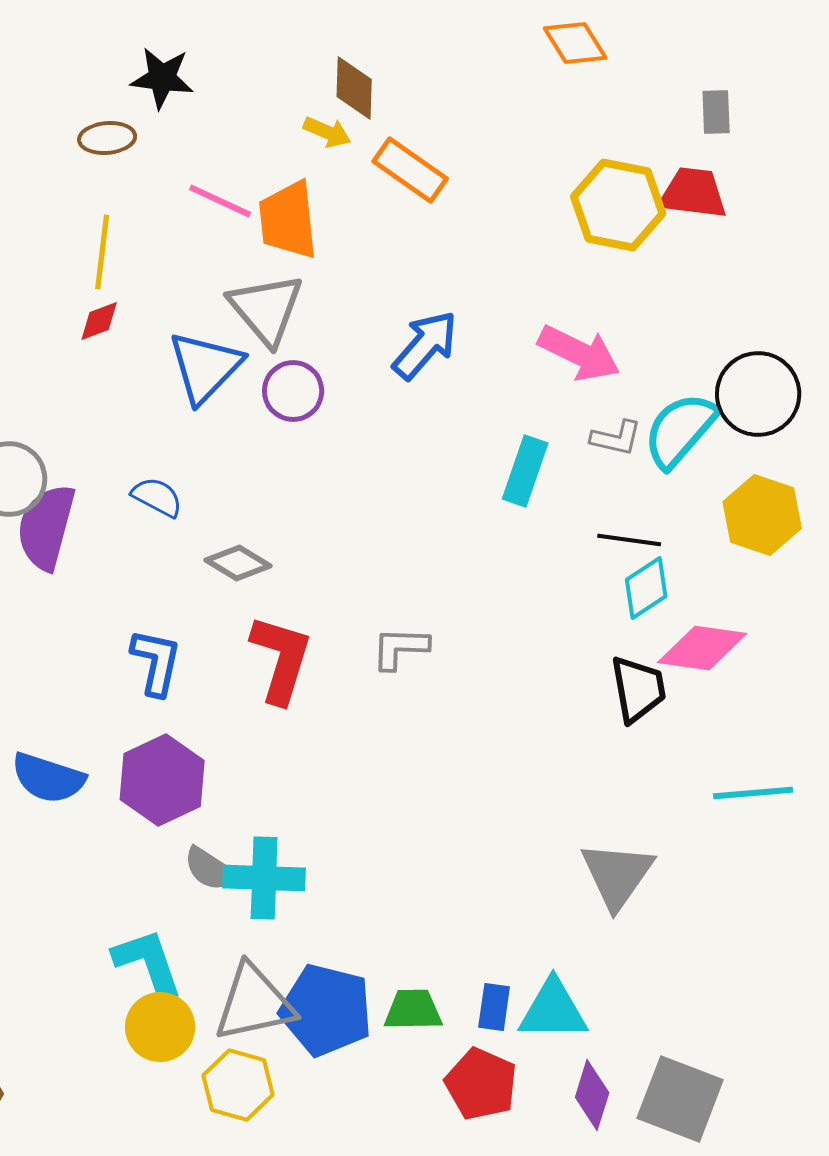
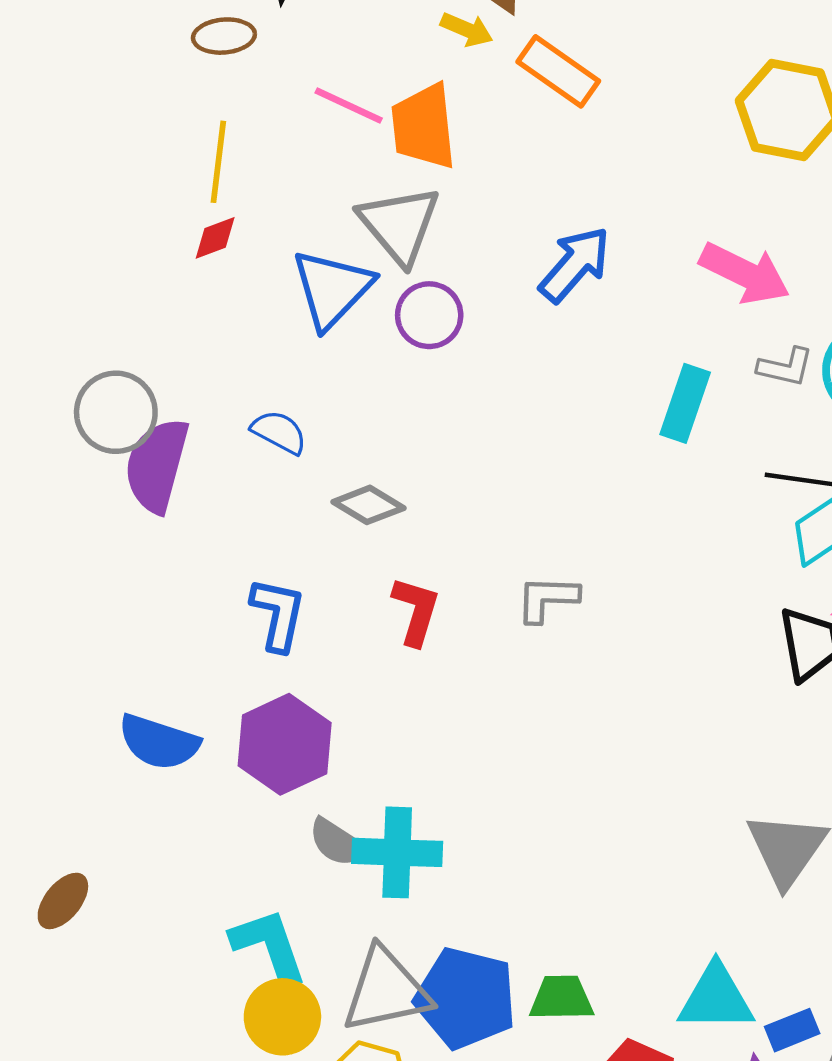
red L-shape: (281, 659) -> (416, 611), size x0.7
blue rectangle: (494, 1007) -> (792, 1030), moved, turned 60

